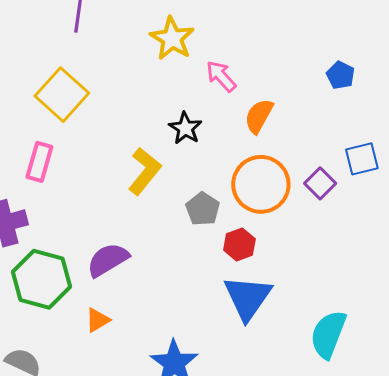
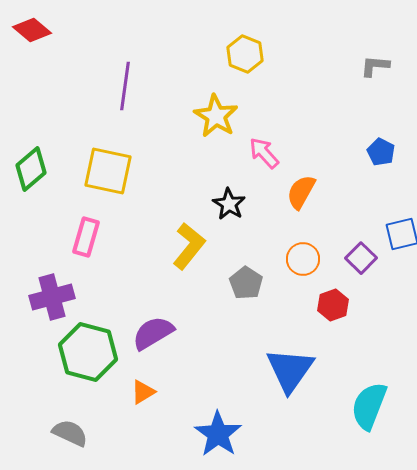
yellow square: (62, 95) -> (108, 171), turned -30
orange circle: (261, 184) -> (303, 259), size x0.6
red hexagon: (239, 245) -> (333, 305), moved

